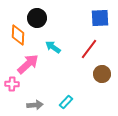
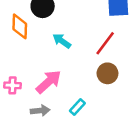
pink arrow: (28, 64) -> (49, 82), moved
brown circle: (102, 74) -> (107, 73), moved

